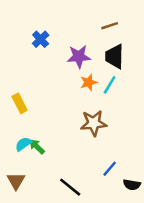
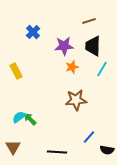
cyan line: (110, 85) -> (102, 69), moved
yellow rectangle: (20, 103) -> (16, 71), moved
black line: (70, 187) -> (57, 152), turned -36

